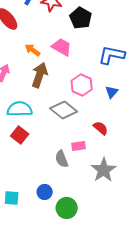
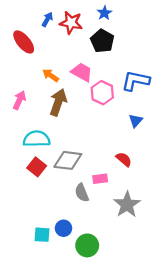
pink hexagon: (82, 85) -> (102, 93), moved
gray diamond: (64, 110) -> (68, 160), moved, turned -32
cyan square: (12, 198) -> (42, 235), moved

